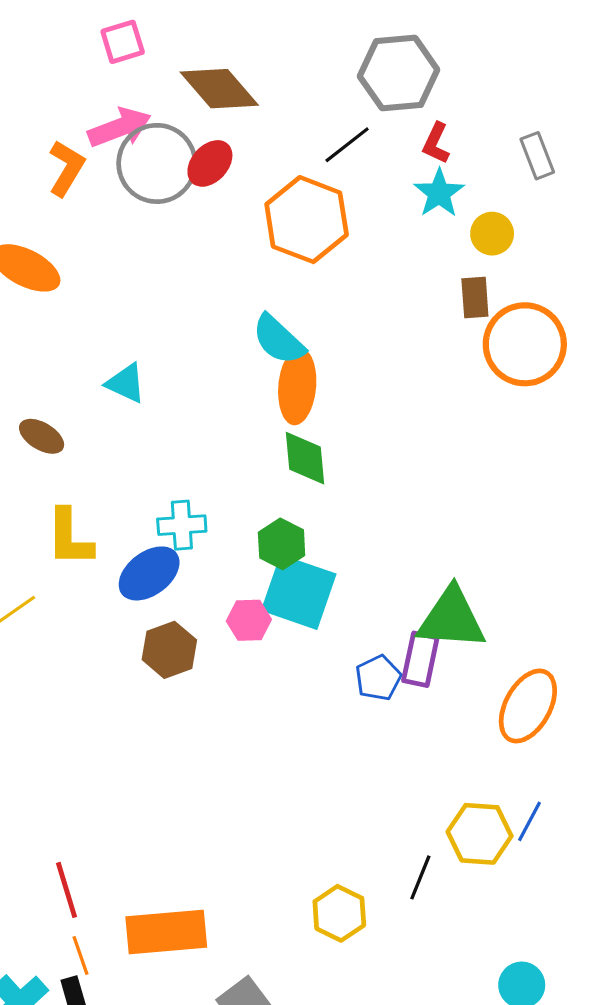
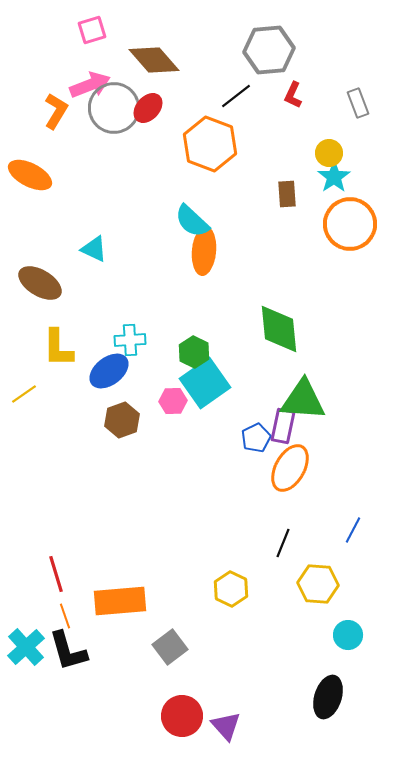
cyan star: (439, 193) -> (334, 177), moved
brown rectangle: (475, 298) -> (287, 194), moved
brown ellipse: (42, 436) -> (40, 283), size x1.5
green diamond: (305, 458) -> (279, 329), moved, size x1.4
cyan square: (299, 592) -> (205, 383), turned 36
orange ellipse: (528, 706) -> (290, 468), moved
yellow hexagon: (480, 834) -> (318, 584), moved
black line: (420, 877) -> (283, 543), moved

